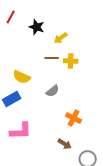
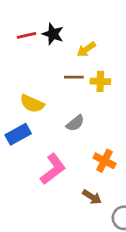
red line: (11, 17) -> (26, 35), moved, turned 48
pink L-shape: (21, 131) -> (53, 169), moved, turned -35

